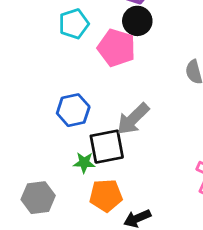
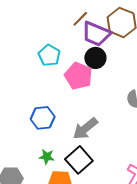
cyan pentagon: (74, 24) -> (49, 55), turned -30
black square: (107, 147) -> (79, 160), moved, turned -36

